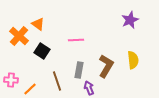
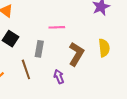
pink line: (76, 40) -> (57, 27), moved
gray rectangle: (79, 70) -> (39, 49), moved

